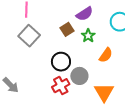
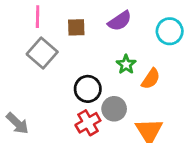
brown square: (67, 29) -> (76, 27), moved, turned 32
green star: (88, 36) -> (126, 64), moved

